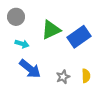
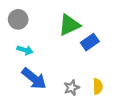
green triangle: (51, 30) -> (69, 25), moved
blue rectangle: (79, 37) -> (90, 42), size x0.7

